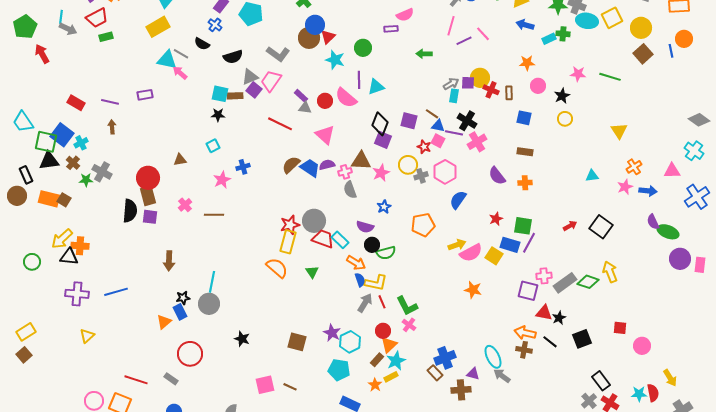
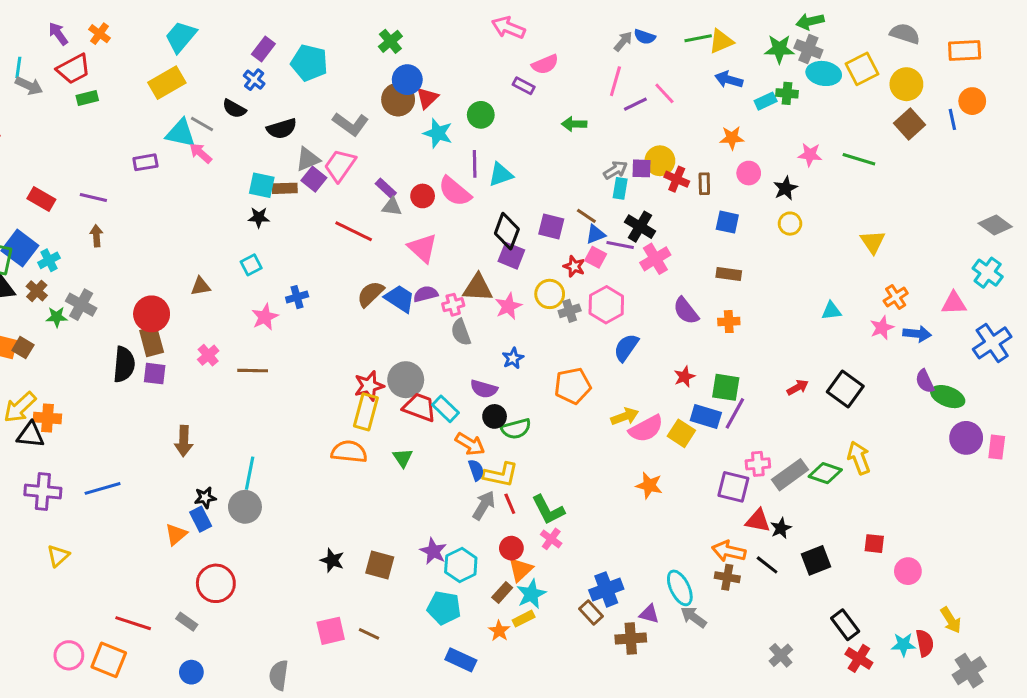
purple rectangle: (391, 29) -> (524, 86), turned 32
purple rectangle: (145, 95) -> (145, 162), moved
blue triangle: (438, 126) -> (596, 234), turned -32
orange semicircle: (277, 268) -> (349, 452), turned -35
black star: (242, 339) -> (332, 560), moved
gray cross: (589, 401) -> (781, 655), moved

